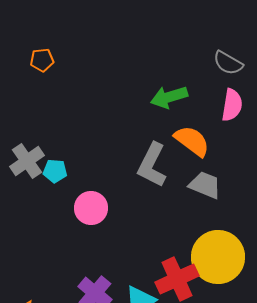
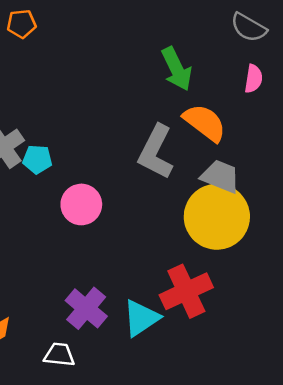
green arrow: (169, 97) -> (177, 69), turned -99
pink semicircle: (232, 105) -> (254, 79), size x0.7
yellow circle: (218, 257) -> (217, 217), moved

